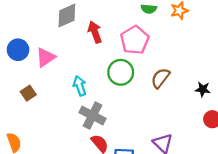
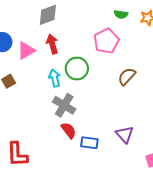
red arrow: (95, 32) -> (52, 44), moved
green circle: (121, 72) -> (77, 69), moved

